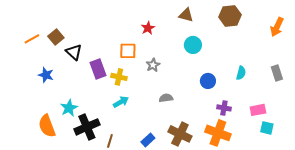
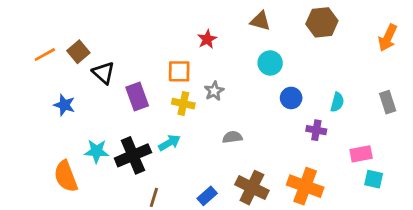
yellow cross: (119, 77) -> (183, 104), moved
blue circle: (208, 81) -> (291, 98), moved
cyan star: (69, 108) -> (97, 151), turned 30
purple cross: (224, 108) -> (316, 130), moved
black cross: (87, 127) -> (133, 155), moved

